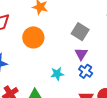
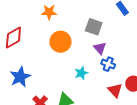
orange circle: (33, 37) -> (60, 42), moved

